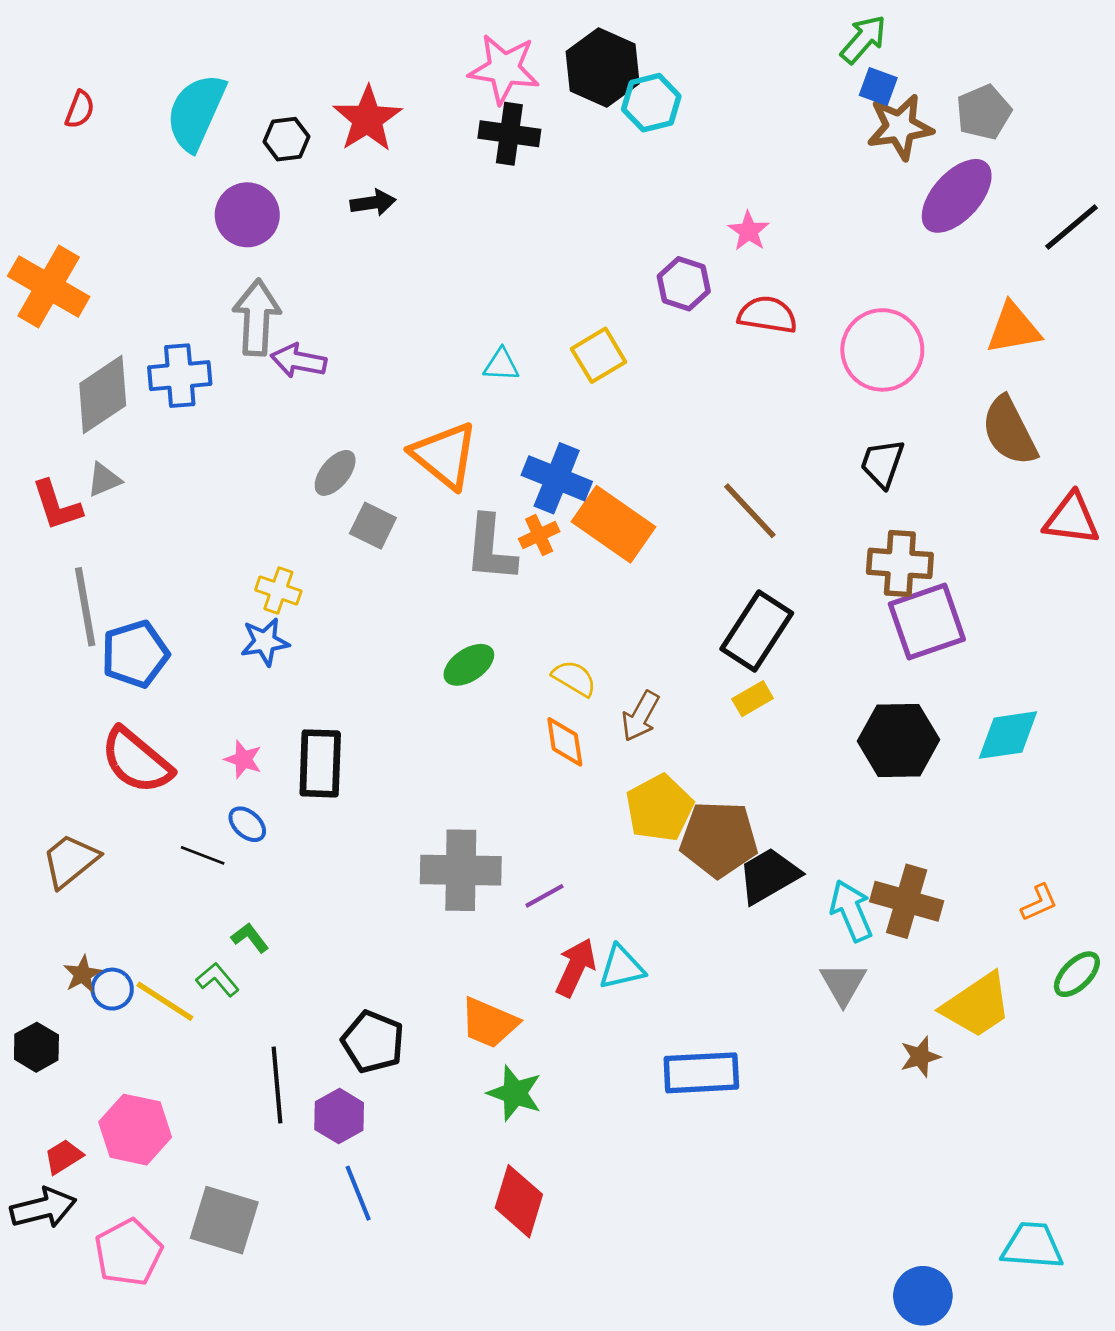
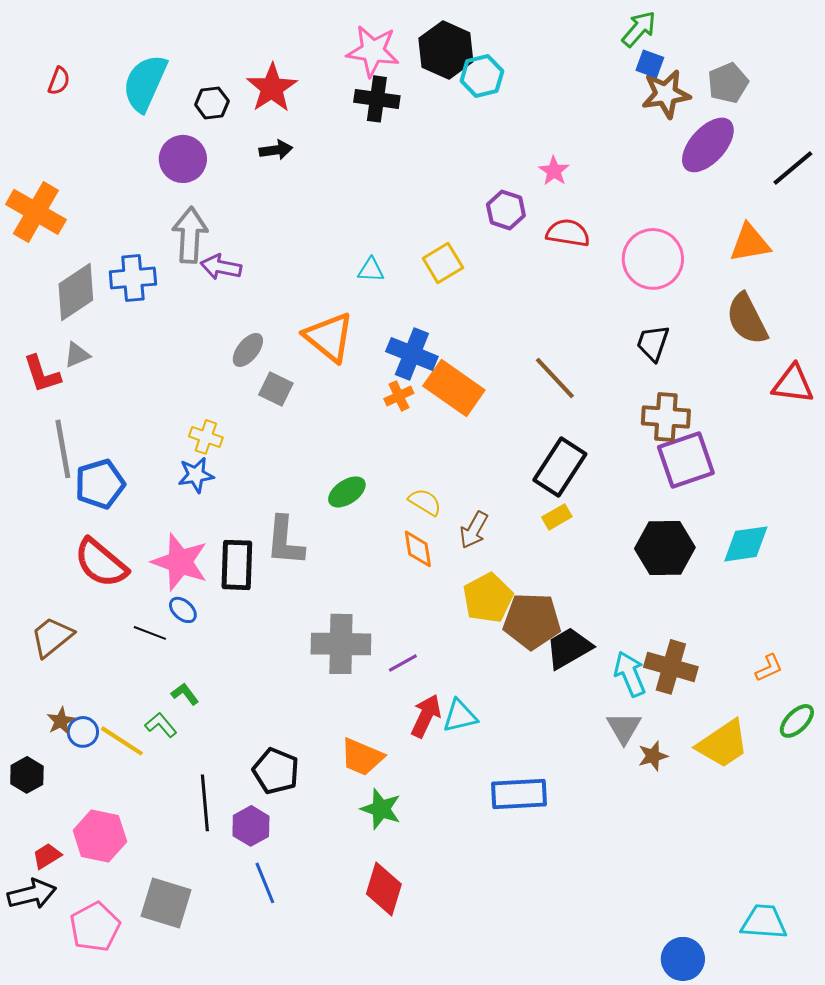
gray L-shape: (490, 549) -> (285, 541), moved
pink star: (243, 759) -> (180, 562), size x2.0
brown star: (920, 1057) -> (653, 756), moved

